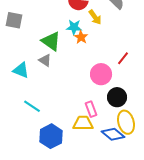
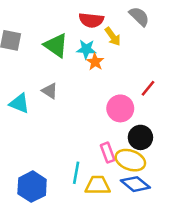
green triangle: (51, 41) -> (56, 45), moved
cyan line: (32, 106) -> (76, 173), moved, turned 66
yellow ellipse: (126, 122) -> (130, 160), moved, turned -55
yellow trapezoid: (83, 123) -> (98, 185), moved
blue hexagon: (51, 136) -> (32, 187), moved

